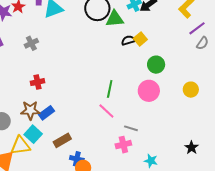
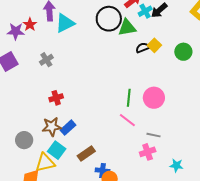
green circle: (156, 65) -> (183, 52), moved
pink circle: (149, 91) -> (154, 98), moved

